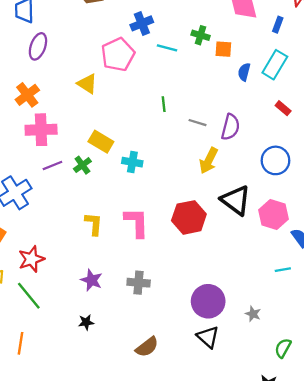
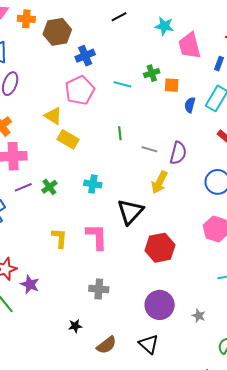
blue cross: (142, 23) -> (85, 56), moved
green cross: (201, 35) -> (152, 73), turned -35
yellow rectangle: (101, 142) -> (68, 139), moved
black triangle: (236, 200) -> (130, 212), moved, turned 36
red hexagon: (189, 217) -> (160, 248), moved
purple star: (91, 280) -> (30, 284), moved
black star: (86, 322) -> (75, 326), moved
black triangle: (208, 337) -> (149, 344), moved

